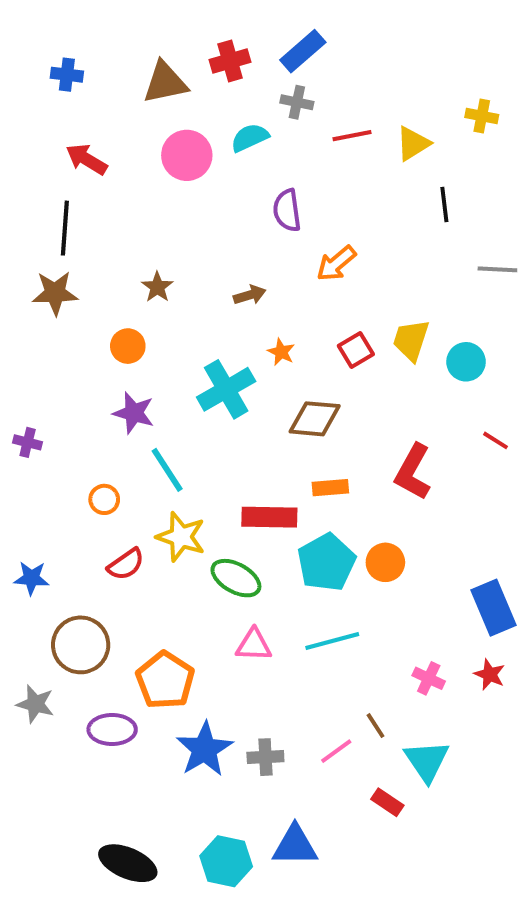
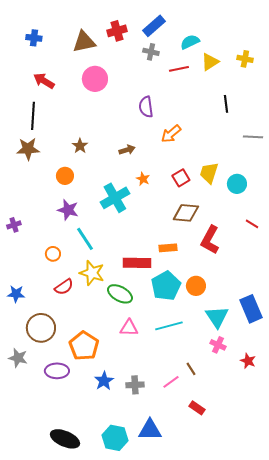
cyan semicircle: (250, 138) -> (190, 42), moved
yellow triangle: (413, 144) -> (210, 62), moved
brown diamond: (315, 419) -> (186, 213), moved
purple cross: (28, 442) -> (14, 225), turned -32
red star: (490, 674) -> (248, 361), moved
blue star: (204, 749) -> (104, 381), size x0.7
cyan triangle: (427, 761) -> (217, 317), moved

